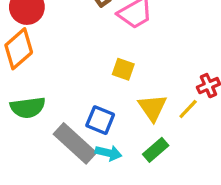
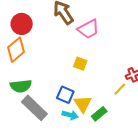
yellow triangle: (152, 108) -> (83, 104), moved
gray rectangle: (75, 143) -> (34, 108), moved

